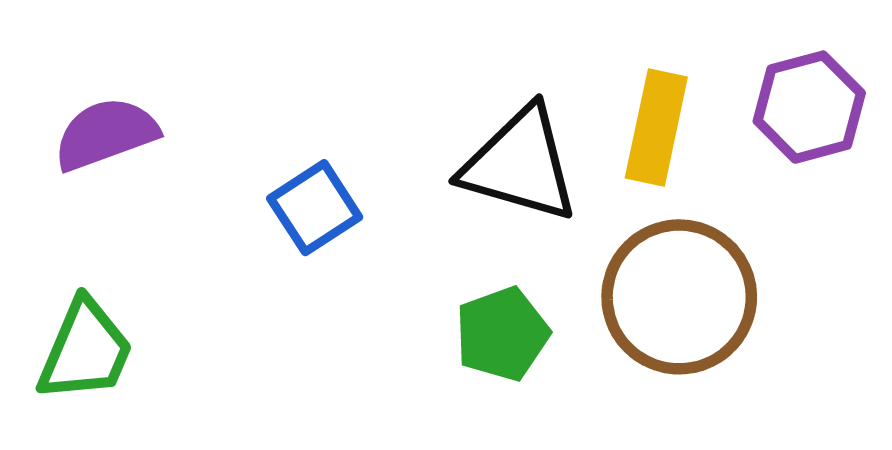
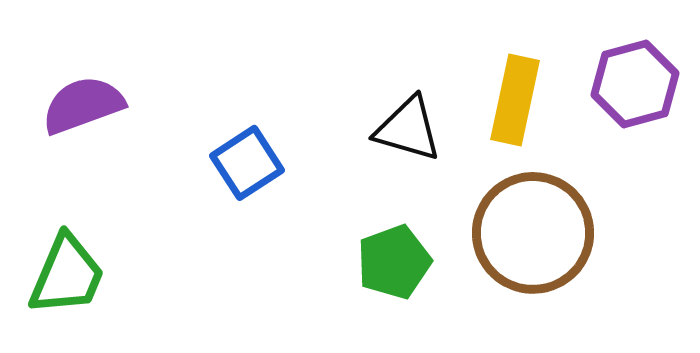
black triangle: (520, 164) -> (408, 129), size x0.7

